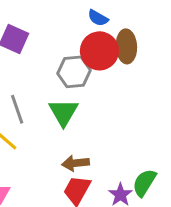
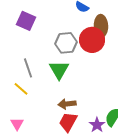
red circle: (99, 51) -> (92, 40), moved

